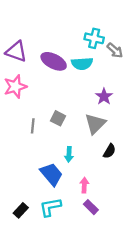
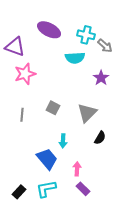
purple ellipse: (54, 61) -> (49, 30), moved
pink star: (15, 87) -> (25, 74), moved
purple star: (104, 96) -> (101, 78), moved
gray line: (33, 126) -> (22, 115), moved

